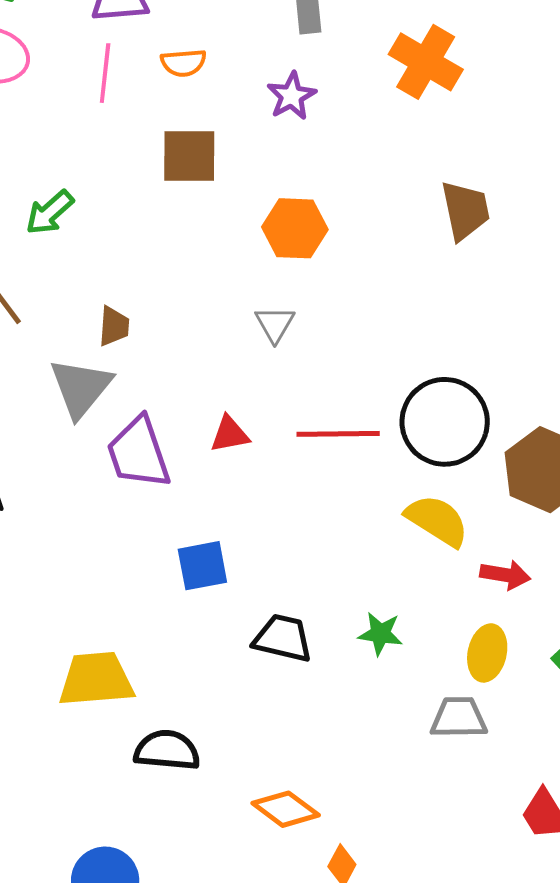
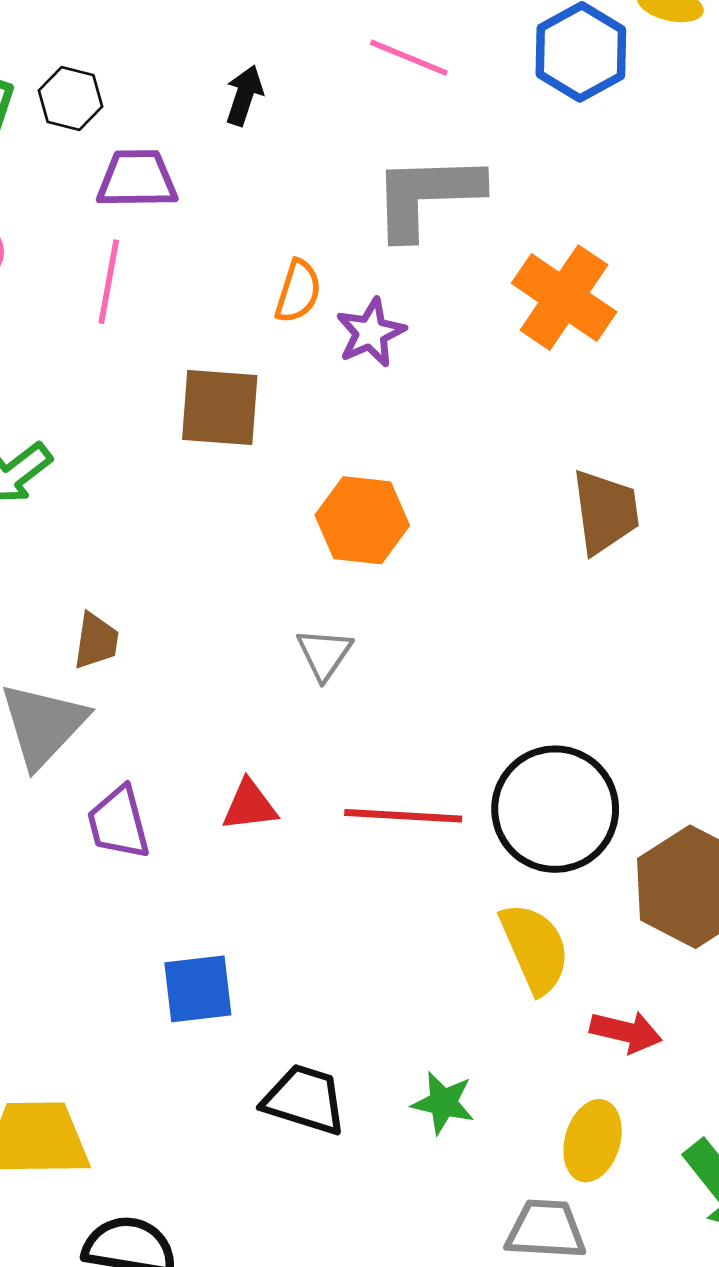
orange semicircle: (183, 63) -> (298, 291), moved, turned -72
purple trapezoid: (139, 453) -> (119, 823), size x0.7
yellow semicircle: (437, 521) -> (535, 948), turned 30

